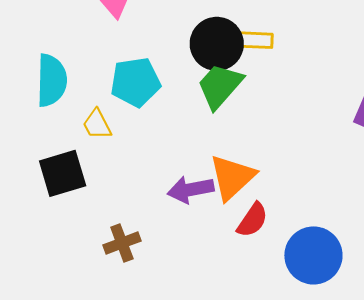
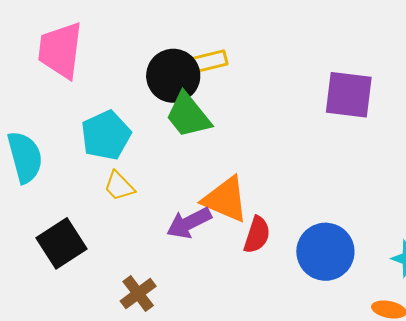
green trapezoid: (220, 86) -> (188, 115), turned -64
yellow trapezoid: (97, 124) -> (119, 186), moved
orange triangle: (232, 177) -> (225, 199), turned -38

